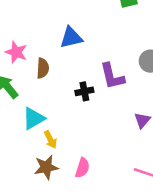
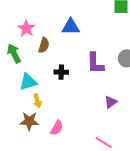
black cross: (84, 91) -> (61, 72), moved

